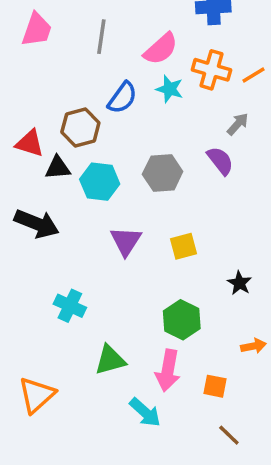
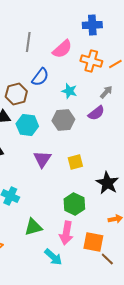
cyan star: (170, 89) -> (69, 91), moved
purple semicircle: (220, 161) -> (96, 113), turned 90
black star: (239, 283) -> (107, 183), size x1.6
orange square: (215, 386) -> (93, 242), size x1.5
brown line: (229, 435) -> (107, 259), moved

